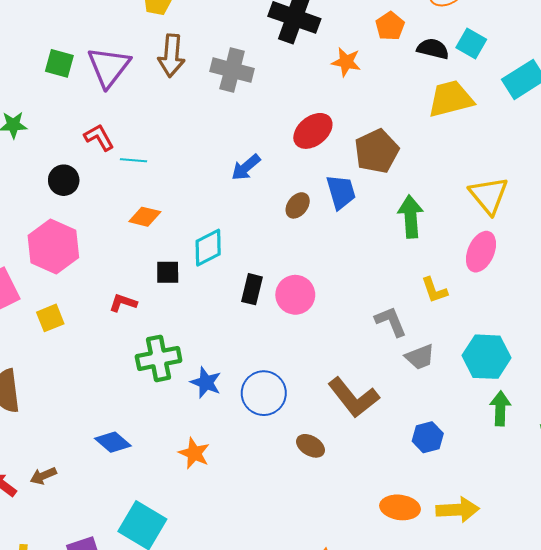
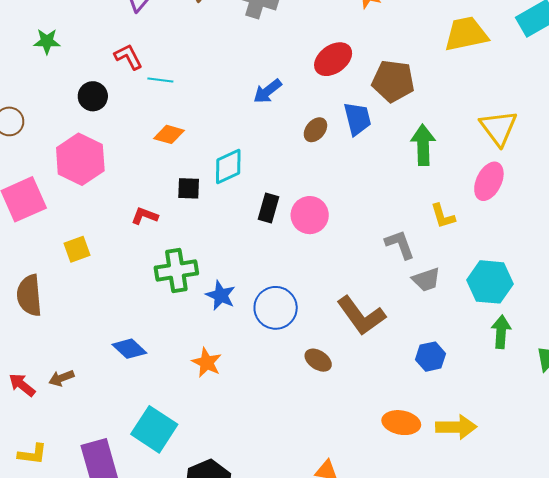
brown pentagon: (377, 151) -> (393, 81), turned 30
yellow square: (50, 318) -> (77, 249), moved

